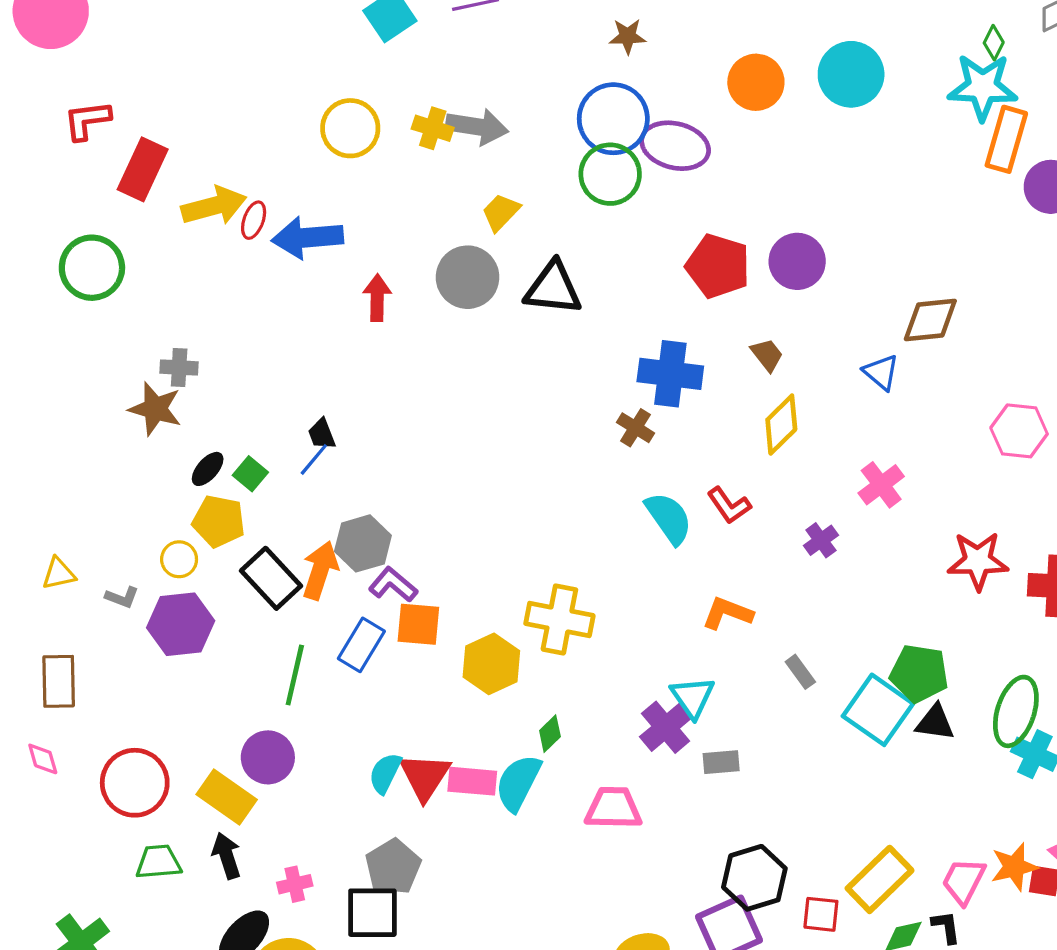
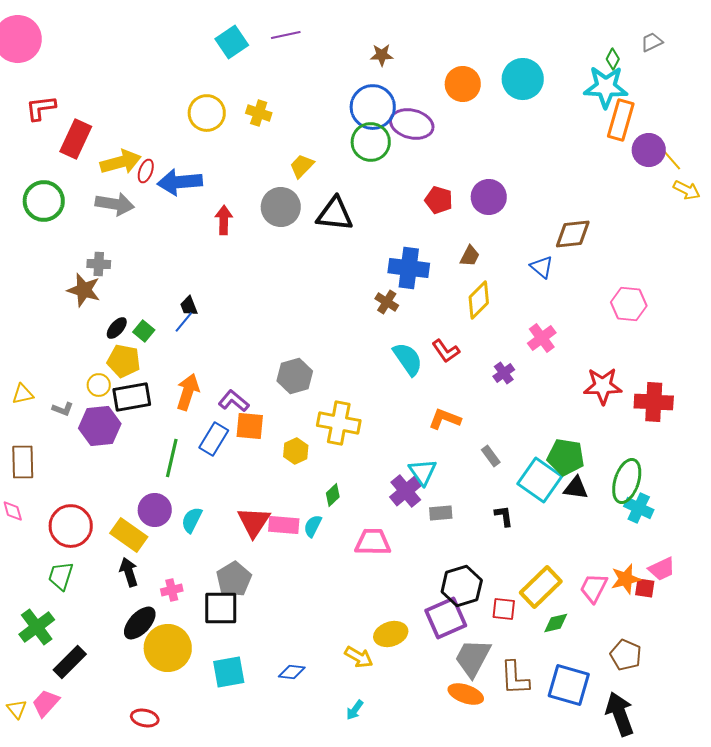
gray arrow: (477, 127) -> (115, 204), moved
red pentagon: (718, 266) -> (439, 200), size x0.7
brown trapezoid: (767, 355) -> (470, 256), turned 65
gray hexagon: (363, 543) -> (295, 376), moved
black rectangle: (271, 578) -> (132, 397), moved, turned -57
yellow hexagon: (491, 664) -> (296, 451), size x0.7
cyan semicircle: (385, 773) -> (192, 520), moved
cyan semicircle: (518, 783) -> (313, 526), size x0.6
green trapezoid: (158, 862) -> (61, 576), moved, turned -68
black L-shape: (946, 927) -> (504, 516), moved

